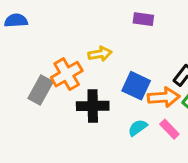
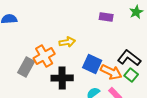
purple rectangle: (143, 19) -> (106, 17), moved
orange arrow: (164, 97) -> (111, 72), turned 30

